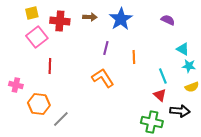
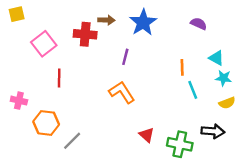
yellow square: (32, 13) -> (17, 14), moved
red cross: (60, 21) -> (85, 34), moved
orange line: (134, 57) -> (182, 67), moved
red triangle: (160, 95) -> (147, 135), moved

